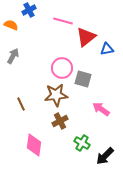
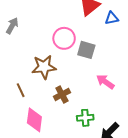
brown star: (56, 95) -> (44, 67), moved
brown line: (21, 104) -> (21, 90), moved
green cross: (82, 143) -> (85, 118), turned -35

